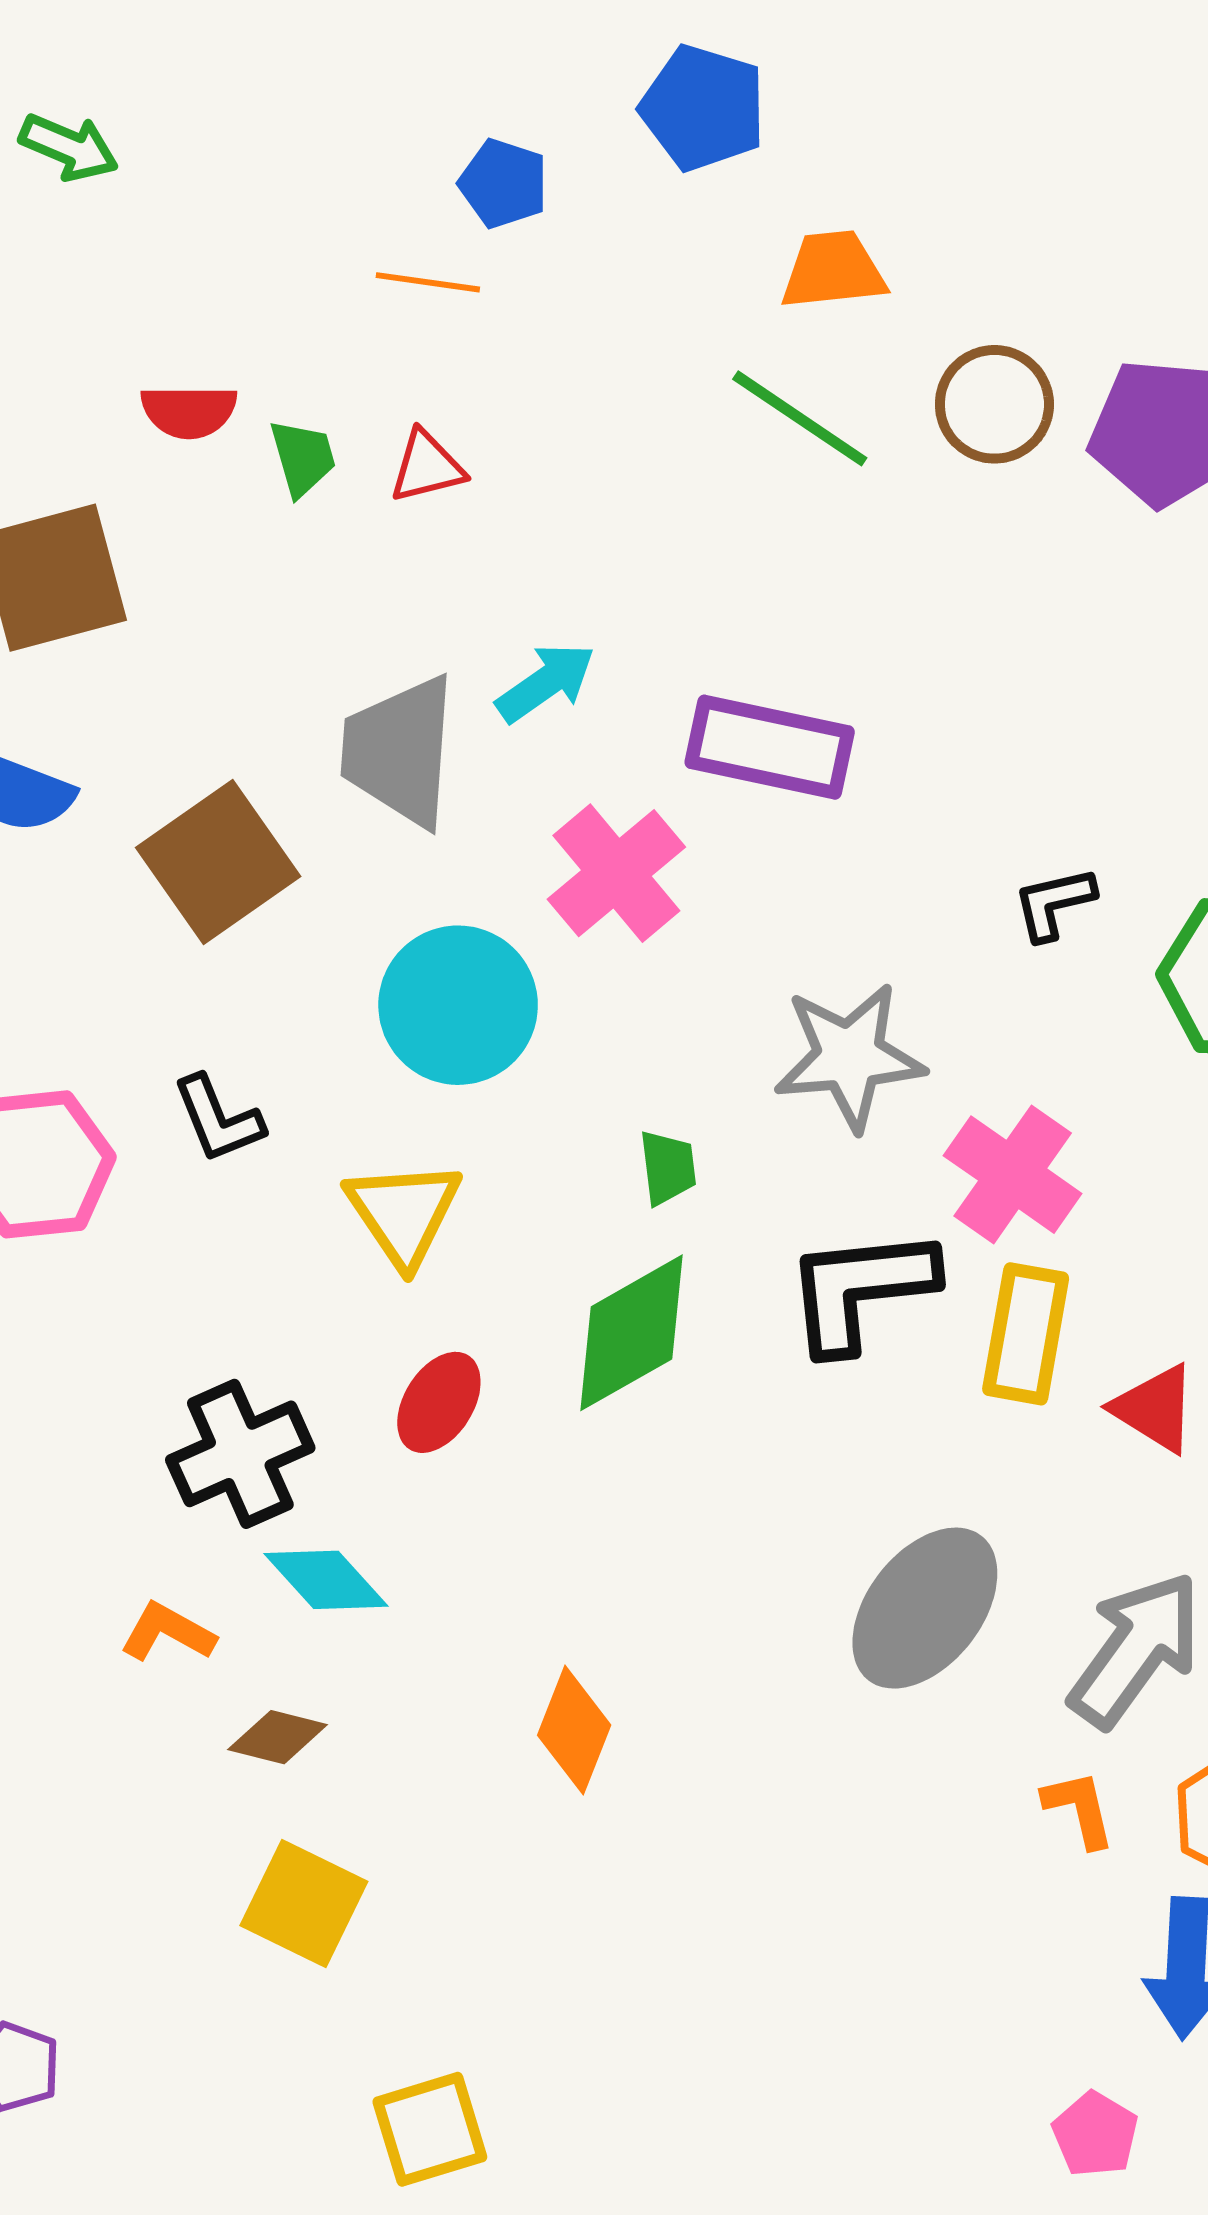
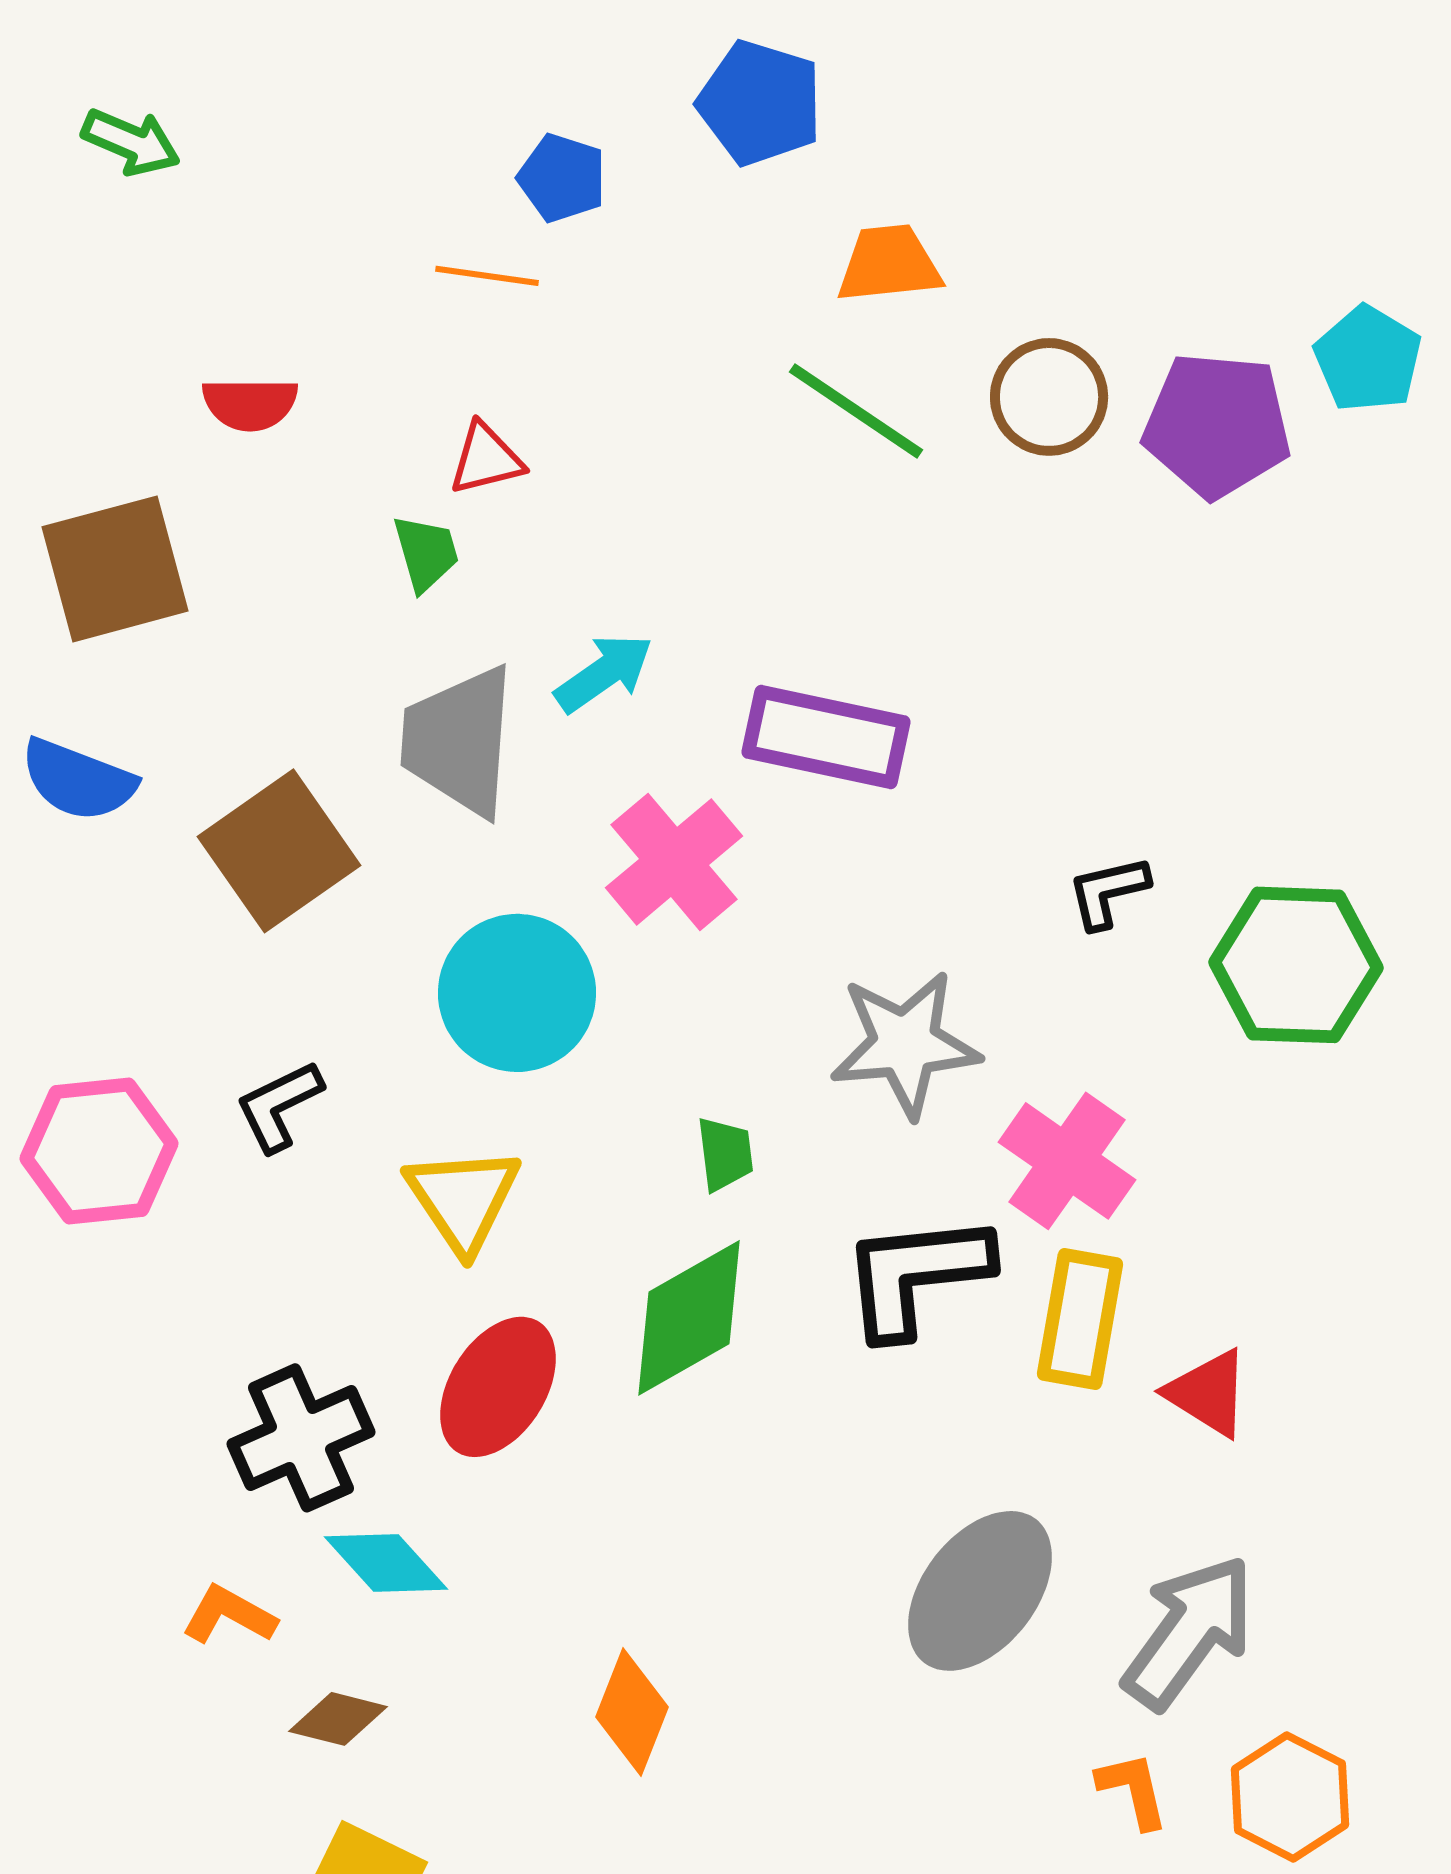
green trapezoid: (303, 458) -> (426, 553), moved
black L-shape: (218, 1119) -> (279, 1106), turned 86
red ellipse: (439, 1402) -> (498, 1387), size x1.4

